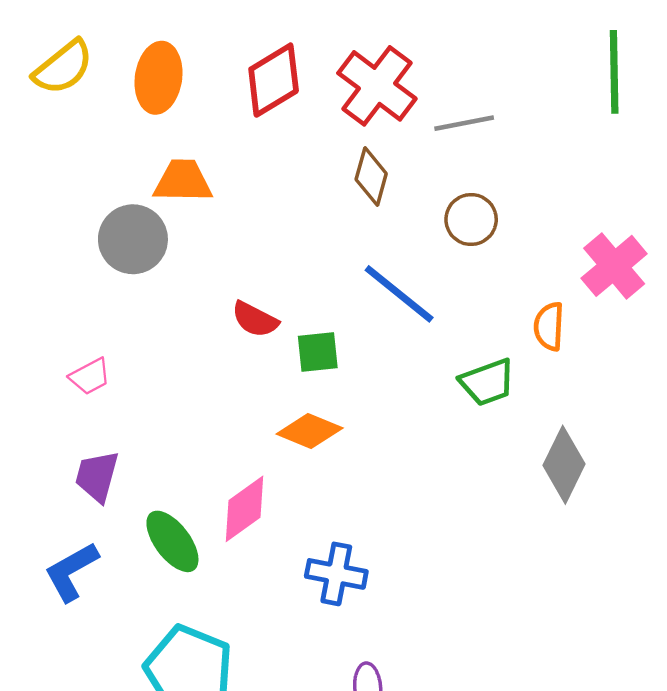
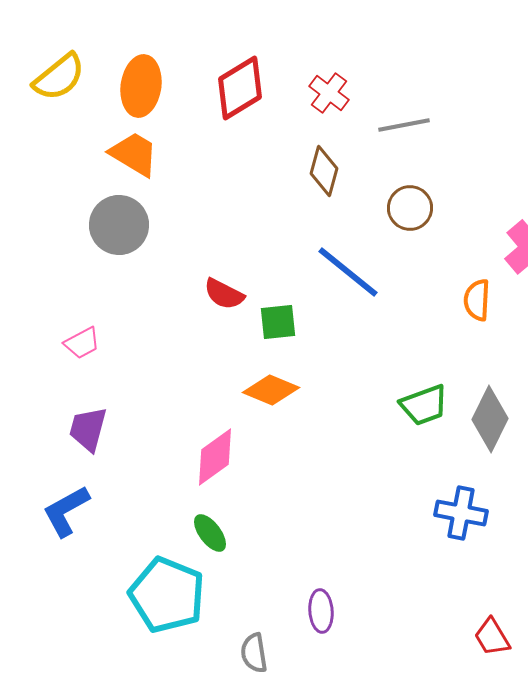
red cross: (377, 86) -> (329, 93), size x0.6
orange trapezoid: (183, 181) -> (134, 154), moved, turned 30
green trapezoid: (487, 382) -> (424, 405), moved
green ellipse: (172, 541) -> (210, 533), moved, size x0.7
blue cross: (336, 574) -> (461, 513), moved

